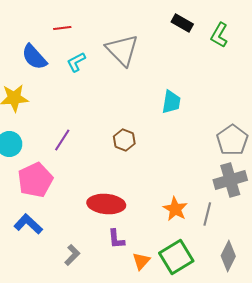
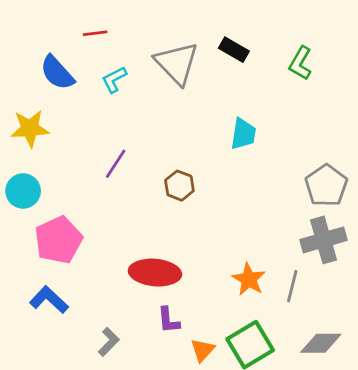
black rectangle: (182, 23) -> (234, 50), moved
green L-shape: (219, 35) -> (300, 63), moved
purple line: (62, 140) -> (116, 164), moved
gray diamond: (228, 256) -> (321, 343), turned 64

